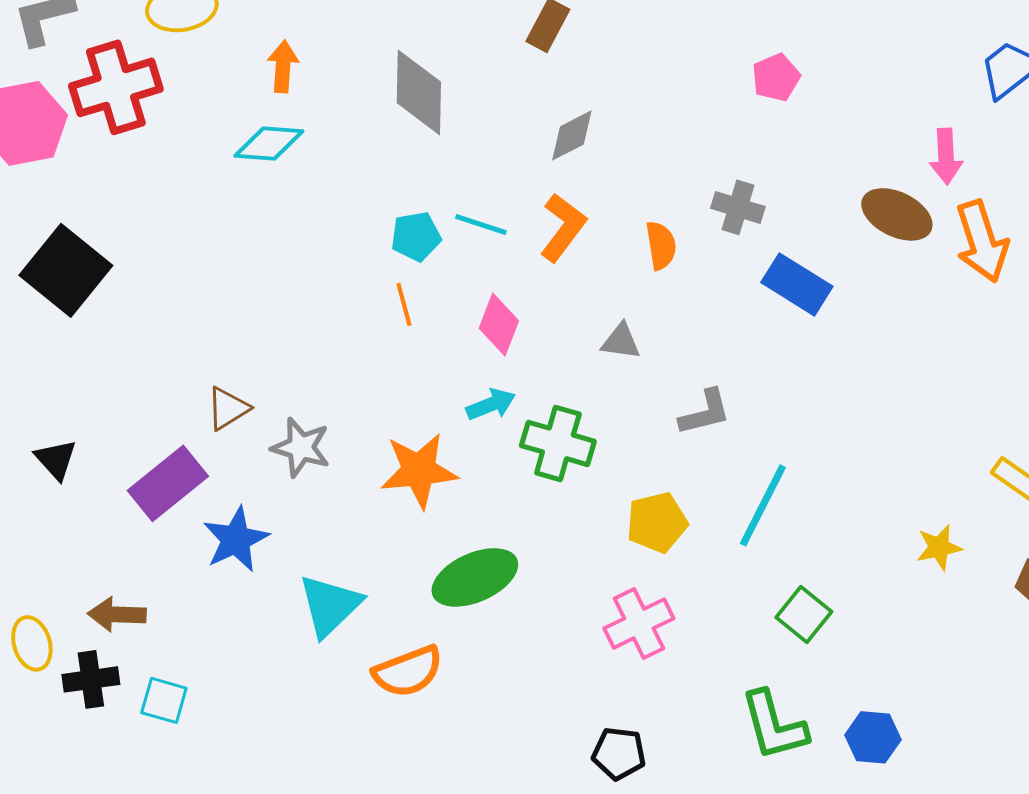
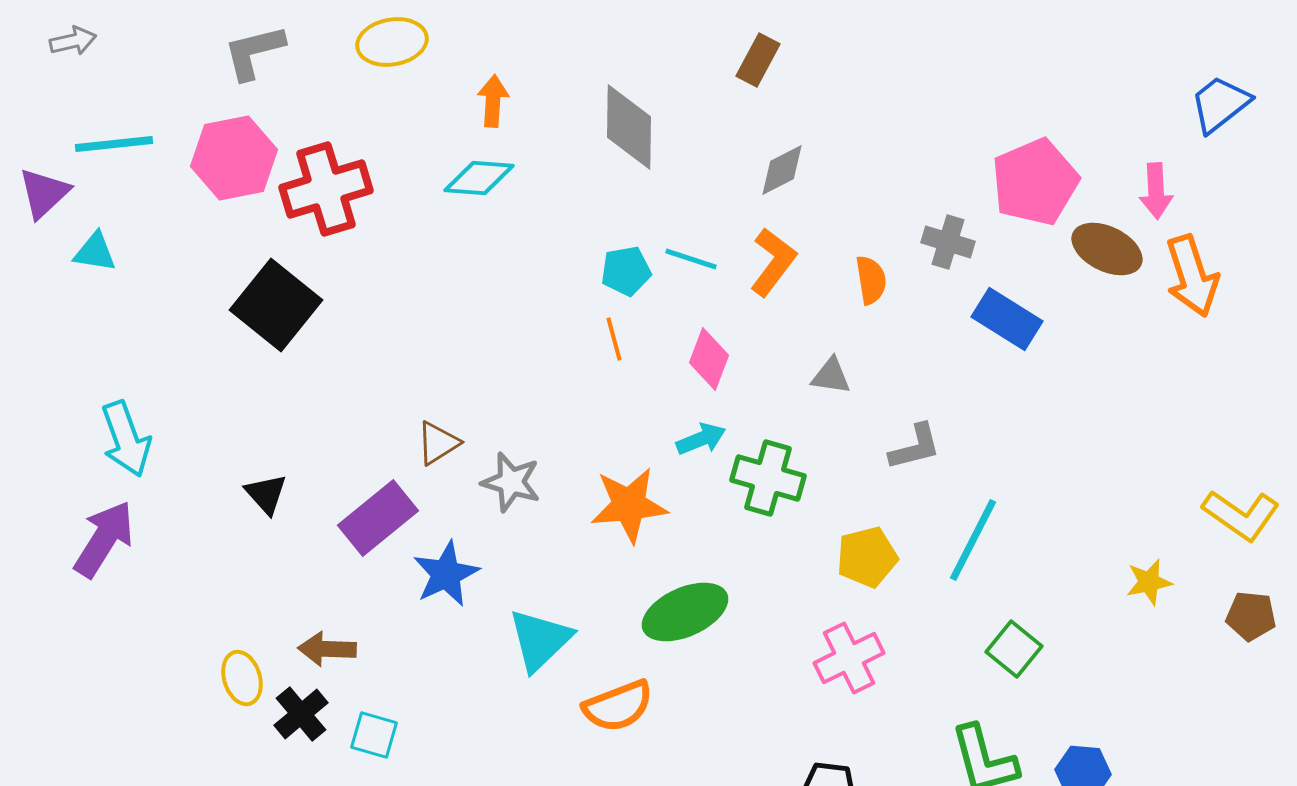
pink pentagon: (776, 77) -> (1035, 182), moved, size x1.8
red cross: (116, 87) -> (326, 189), moved
black cross: (91, 679) -> (301, 714), turned -32

